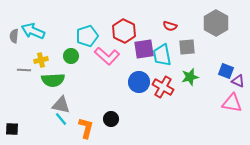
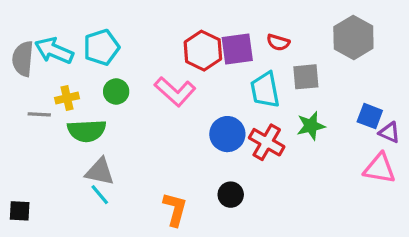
gray semicircle: (14, 36) -> (23, 59), size x1.5
cyan pentagon: (87, 36) -> (101, 47), moved
purple square: (144, 49) -> (237, 49), moved
black circle: (111, 119) -> (231, 195), moved
orange L-shape: (86, 128) -> (175, 209), moved

